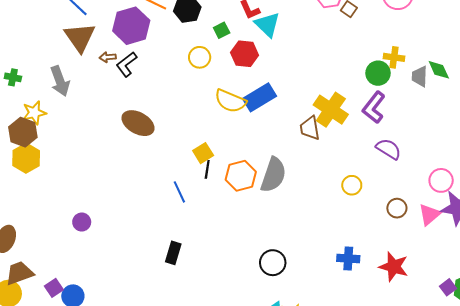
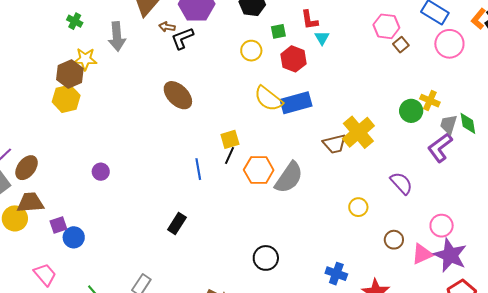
cyan triangle: (267, 25) -> (322, 38), size x0.6
purple L-shape: (374, 107) -> (440, 148), moved
brown trapezoid: (310, 128) -> (334, 144), turned -110

